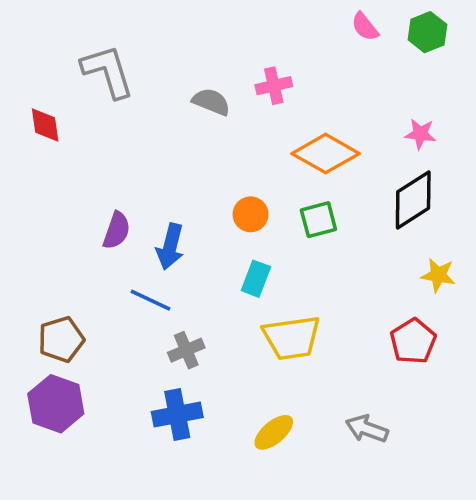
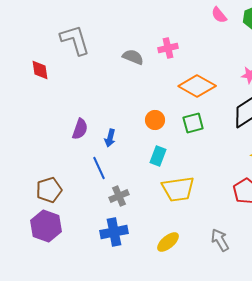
blue arrow: (170, 246) -> (110, 138), size x0.7
blue line: (150, 300) -> (99, 168), turned 40
gray arrow: (367, 429) -> (220, 240), turned 40

